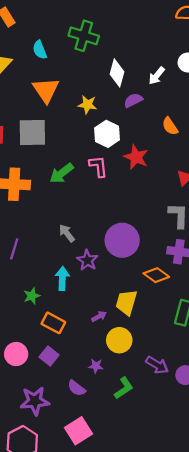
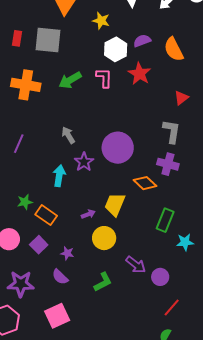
purple semicircle: (133, 100) -> (142, 41), moved
orange semicircle: (170, 126) -> (174, 49), size x1.4
green star: (32, 296) -> (25, 202), moved
purple star: (96, 366) -> (67, 253), moved

